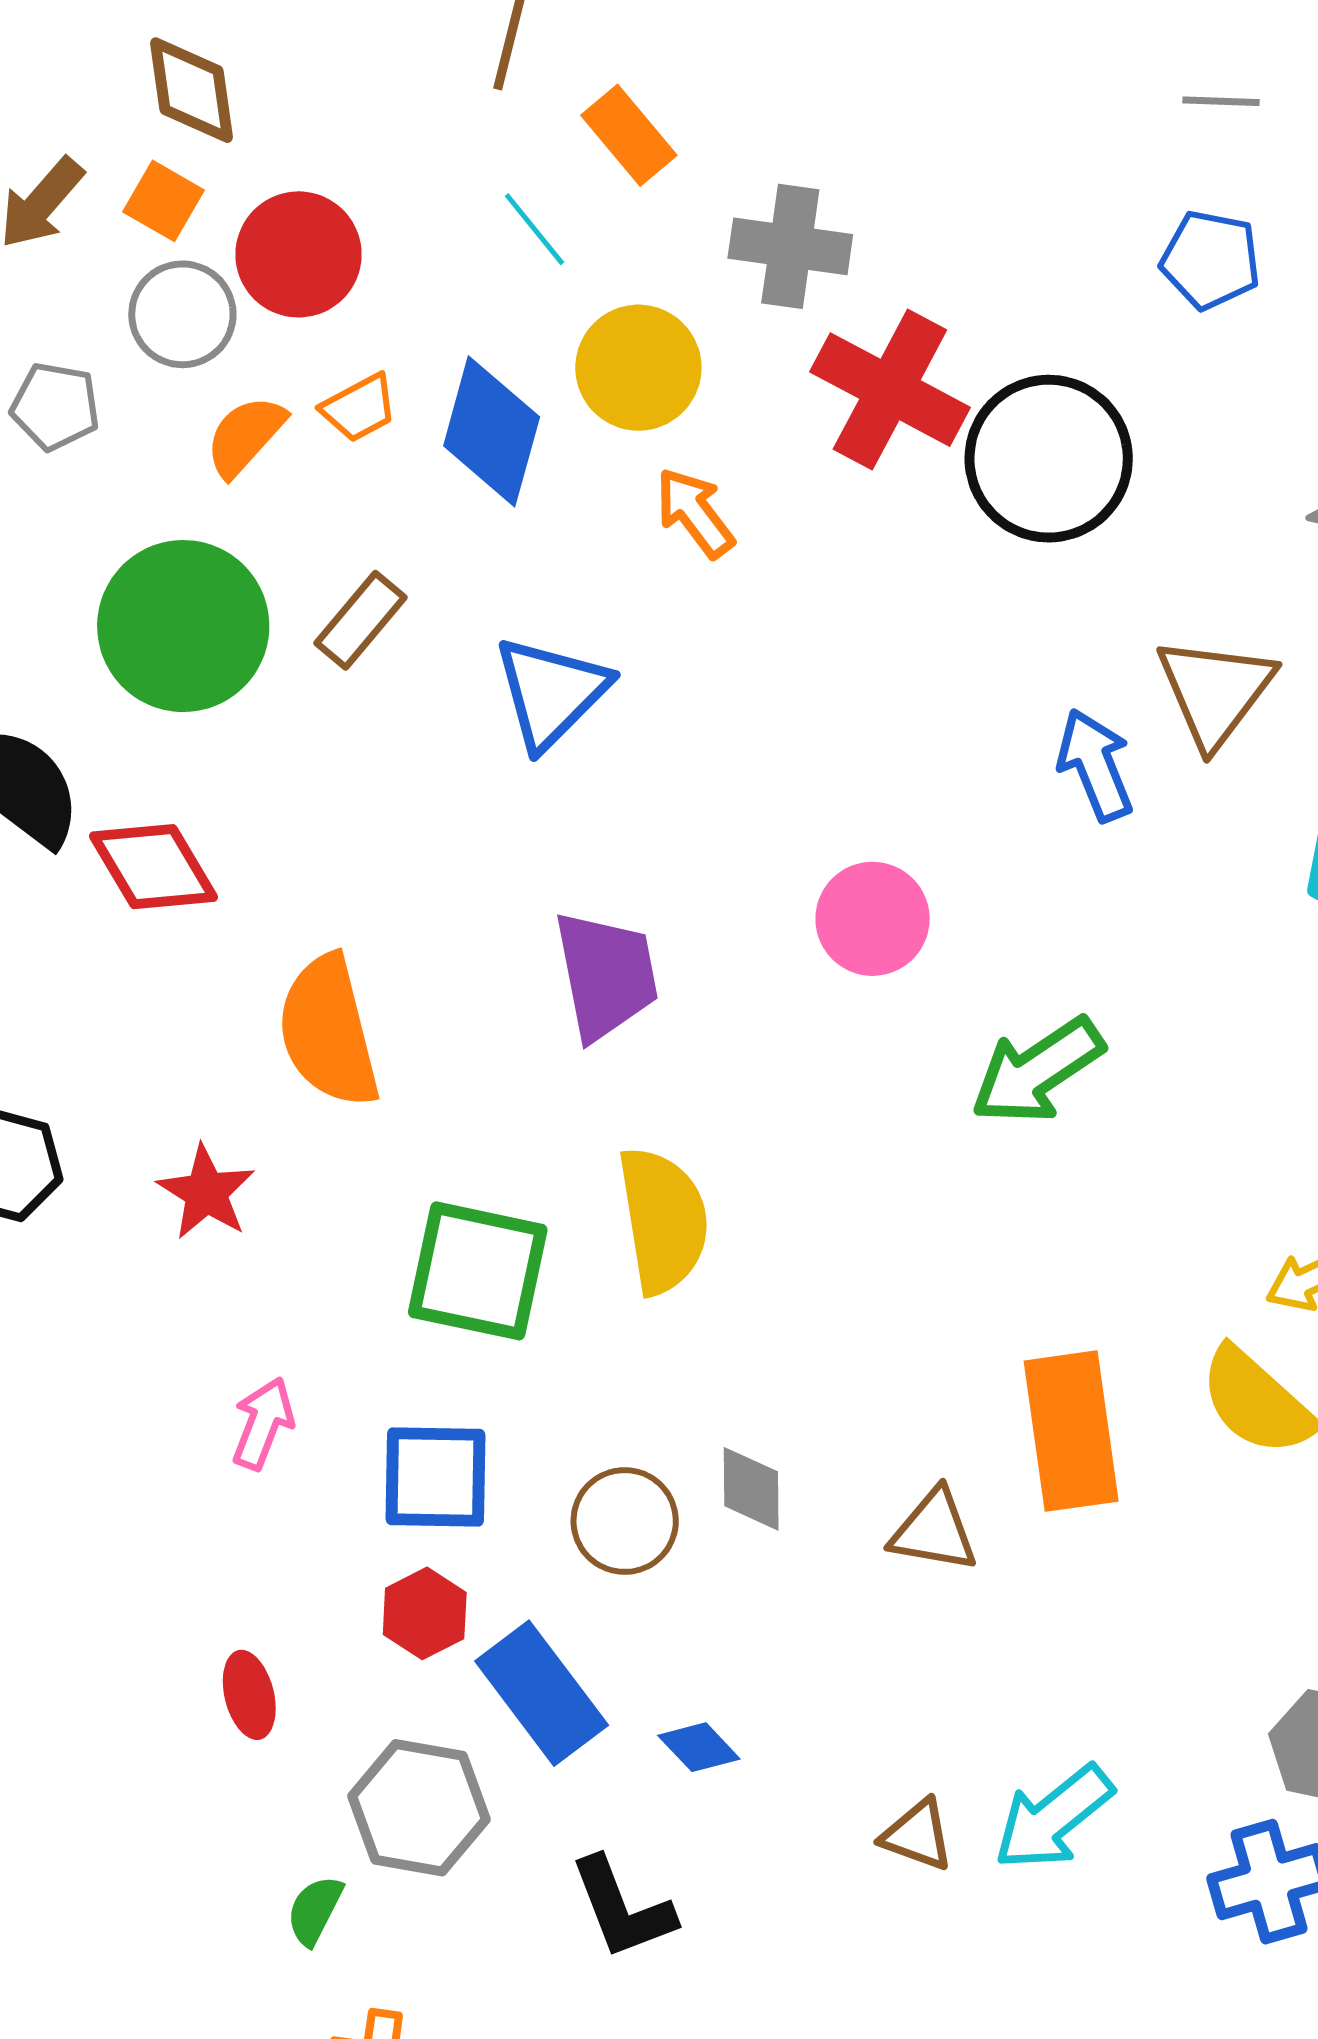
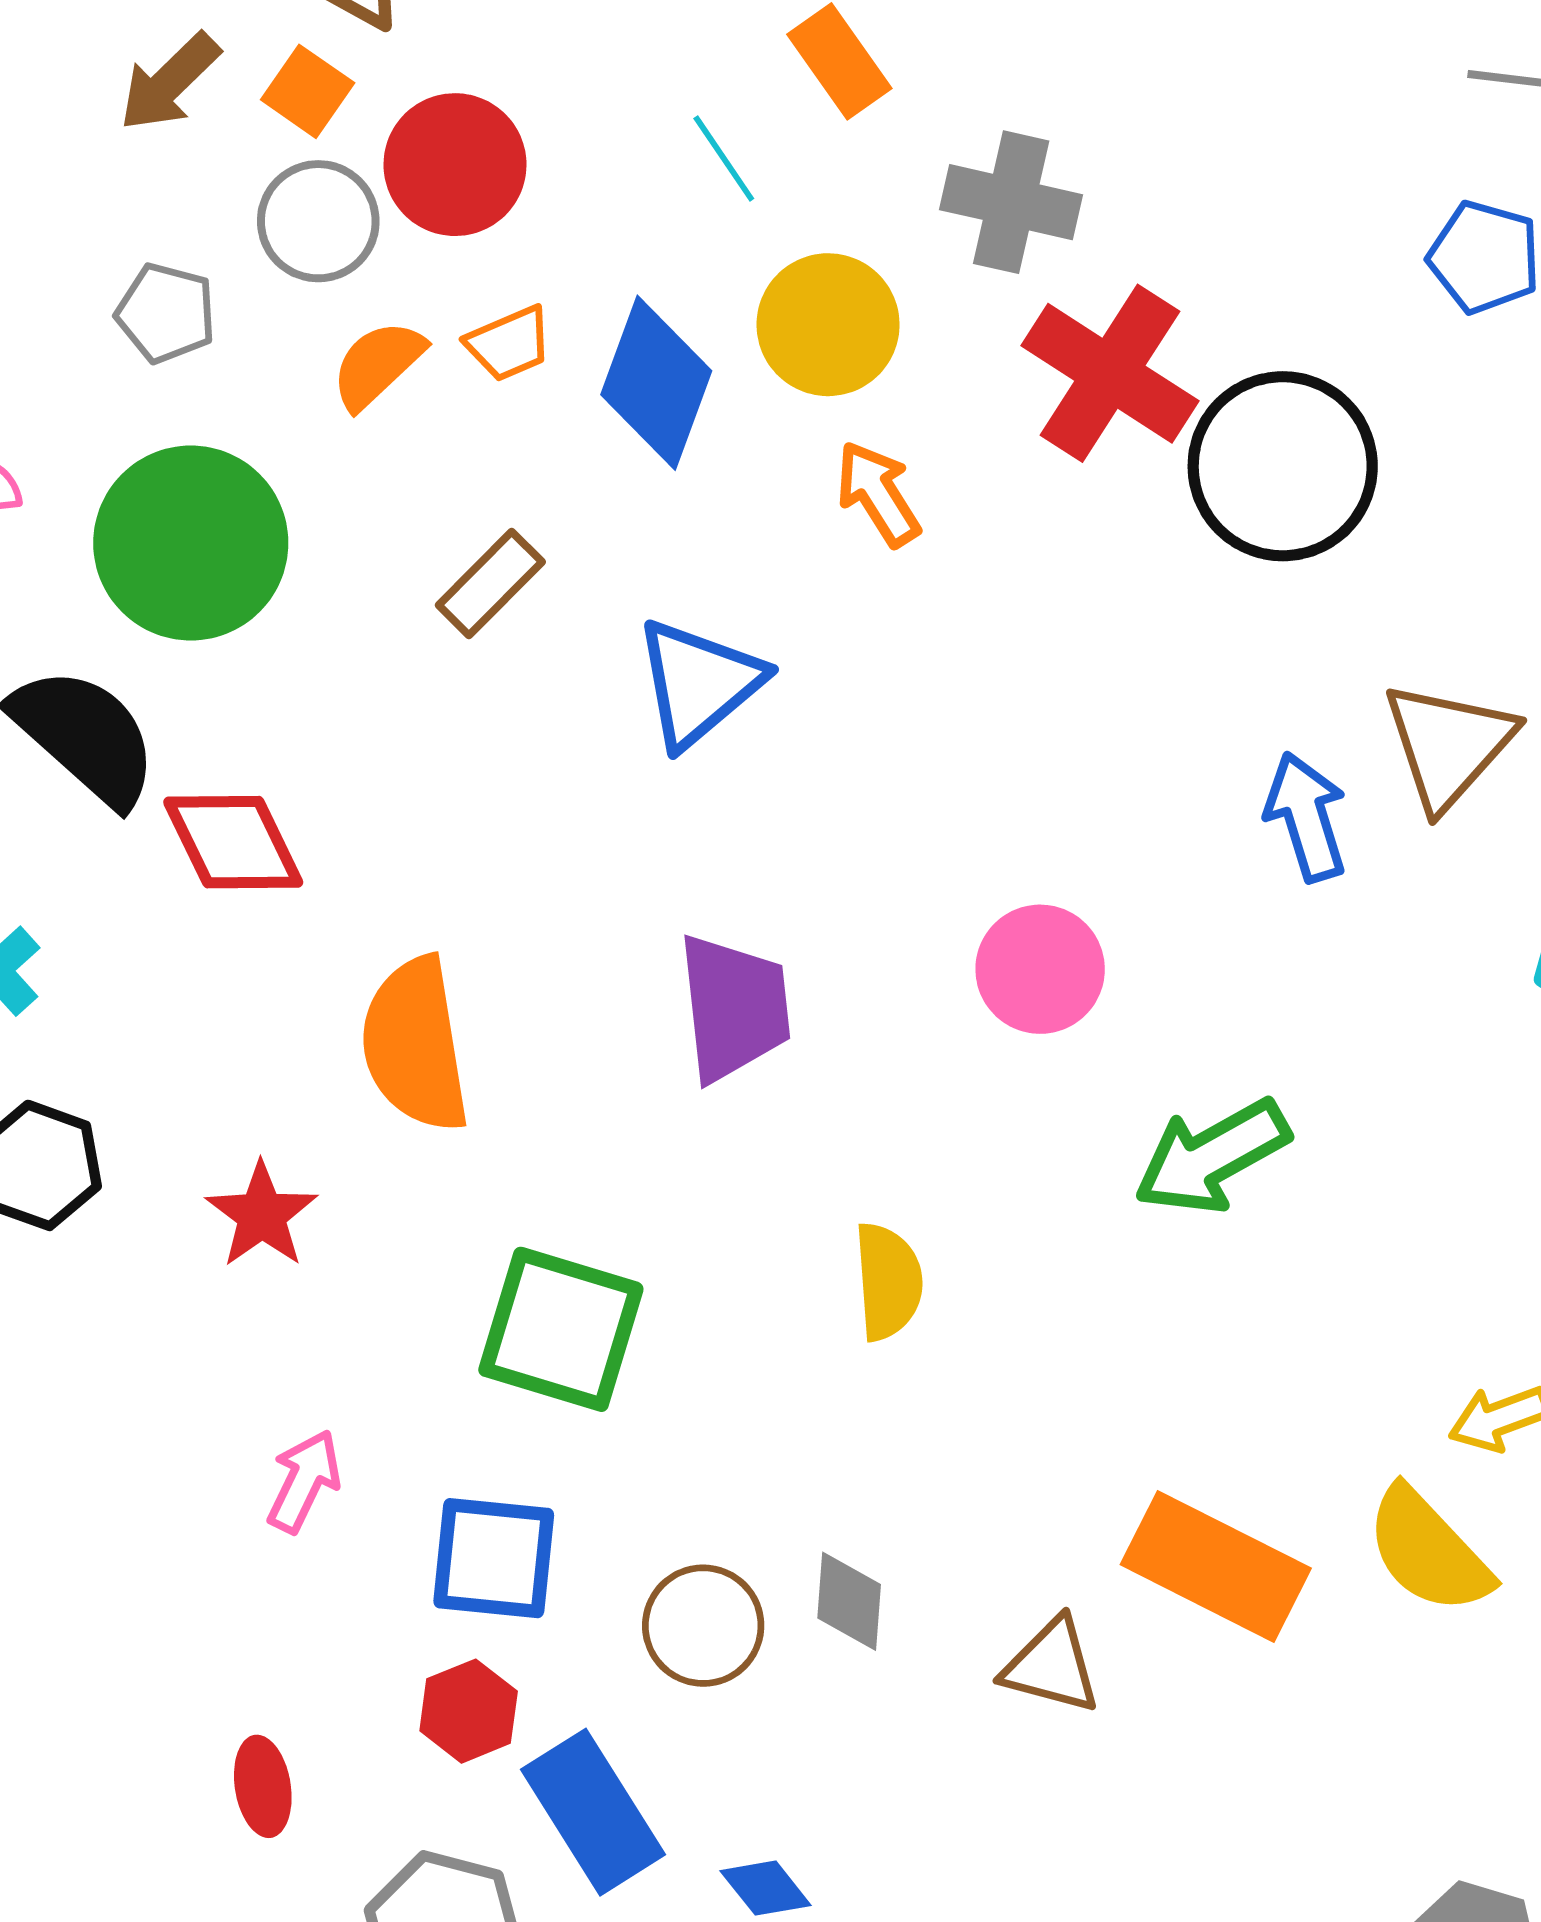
green circle: (183, 626) -> (191, 543), moved
yellow semicircle: (663, 1220) -> (888, 1281), moved, size x0.7
orange rectangle: (1071, 1431) -> (1216, 1566), turned -60

